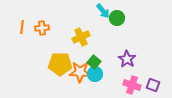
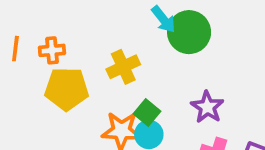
green circle: (117, 18) -> (189, 32), size x1.5
yellow pentagon: (60, 64) -> (67, 89), moved

